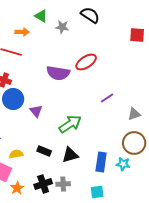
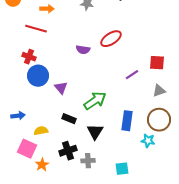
red square: (137, 35) -> (157, 63), moved
purple semicircle: (58, 73) -> (83, 50), size x0.6
black rectangle: (44, 151) -> (69, 119), moved
black triangle: (70, 155) -> (95, 132), turned -42
blue rectangle: (101, 162) -> (127, 121), moved
black cross: (43, 184) -> (68, 151), moved

